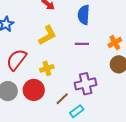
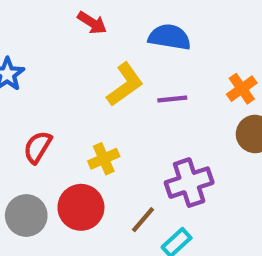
blue semicircle: (84, 15) -> (170, 37), turned 102
yellow L-shape: (47, 35) -> (125, 85), moved
red semicircle: (16, 60) -> (38, 147), size x0.7

